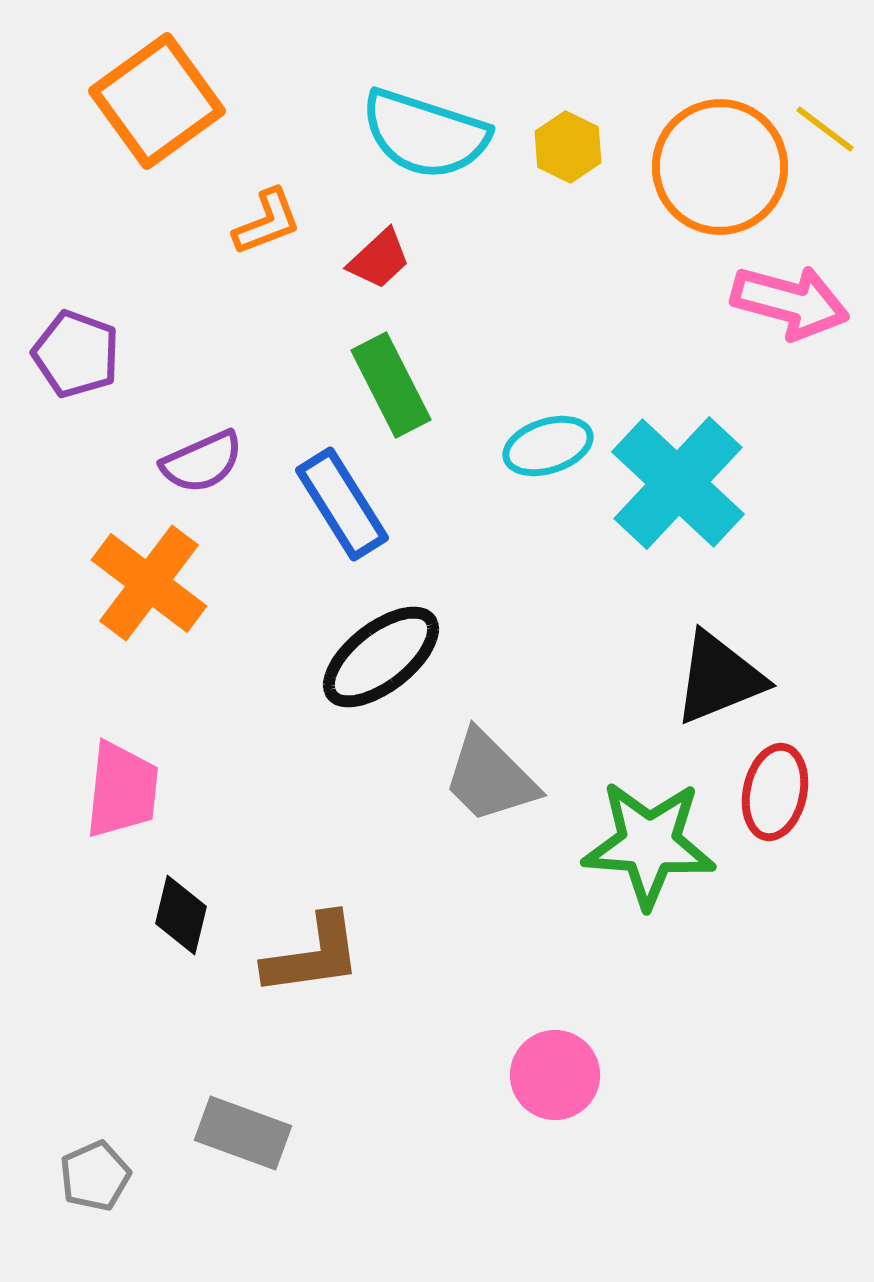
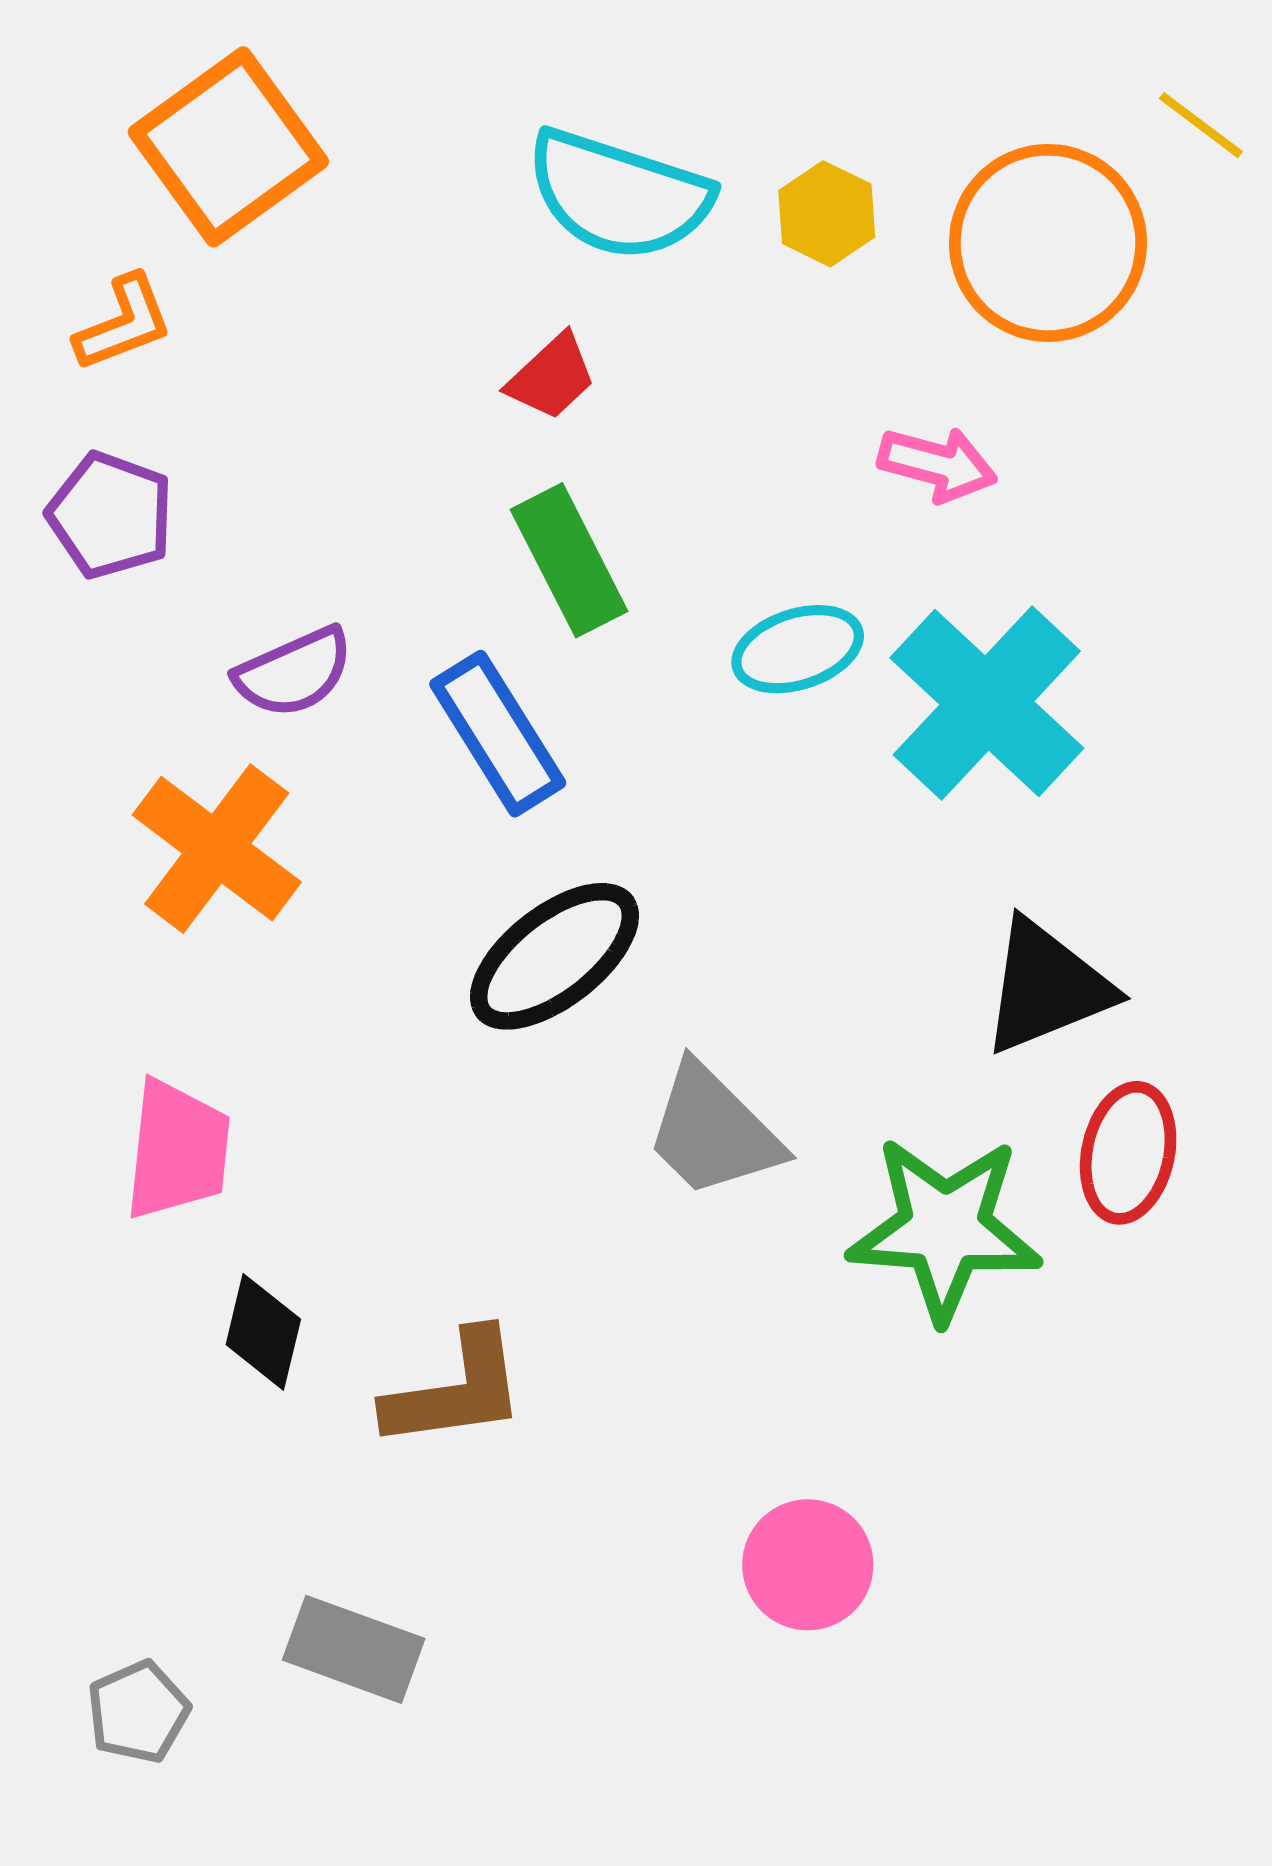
yellow line: (825, 129) -> (1201, 125), moved
orange L-shape: (267, 222) -> (124, 323), moved
pink arrow: (790, 302) -> (937, 464), moved, size x0.7

